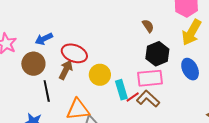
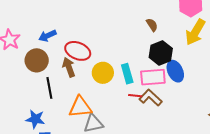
blue ellipse: (190, 69) -> (175, 71), moved
brown arrow: (66, 70) -> (69, 67), turned -48
cyan rectangle: (121, 90) -> (127, 74), moved
red line: (133, 97) -> (135, 96), turned 40

